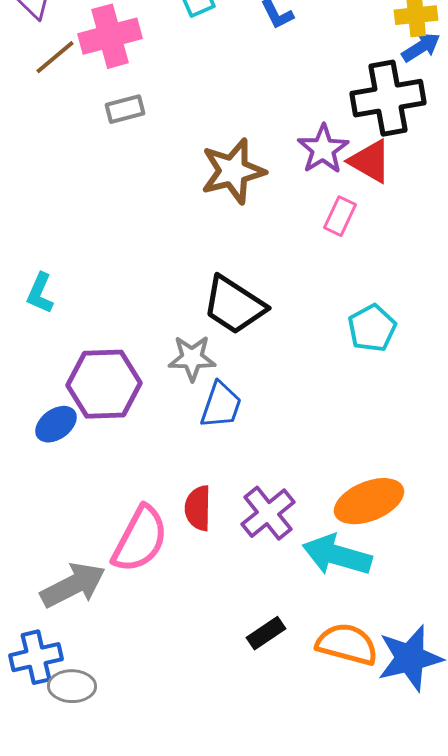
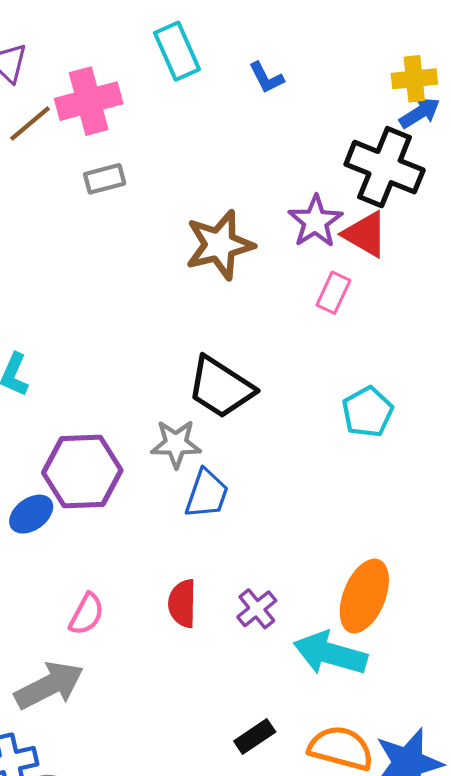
black cross: (388, 98) -> (385, 167), turned 32
orange ellipse: (369, 501) -> (364, 596), turned -46
purple cross: (268, 513) -> (257, 609), size x0.7
pink semicircle: (140, 539) -> (87, 614), moved, size x0.6

